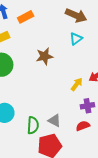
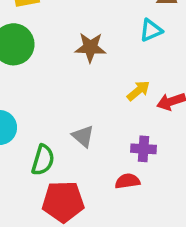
yellow arrow: (77, 84) -> (138, 91), moved
gray triangle: (54, 121) -> (83, 136), moved

